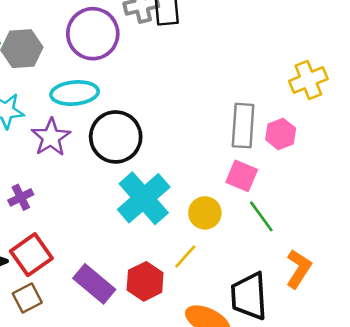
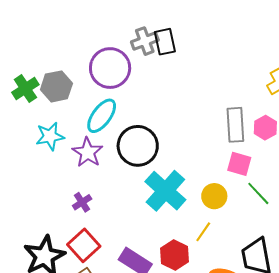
cyan ellipse: (75, 93) -> (102, 116), turned -42
purple cross: (21, 197) -> (82, 202), moved

